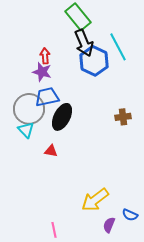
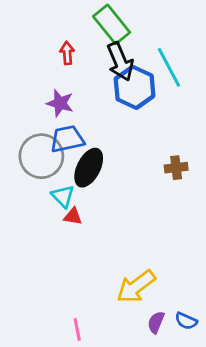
red arrow: (45, 56) -> (67, 53), moved
cyan triangle: (26, 130) -> (63, 196), moved
blue semicircle: (130, 215) -> (186, 321), moved

